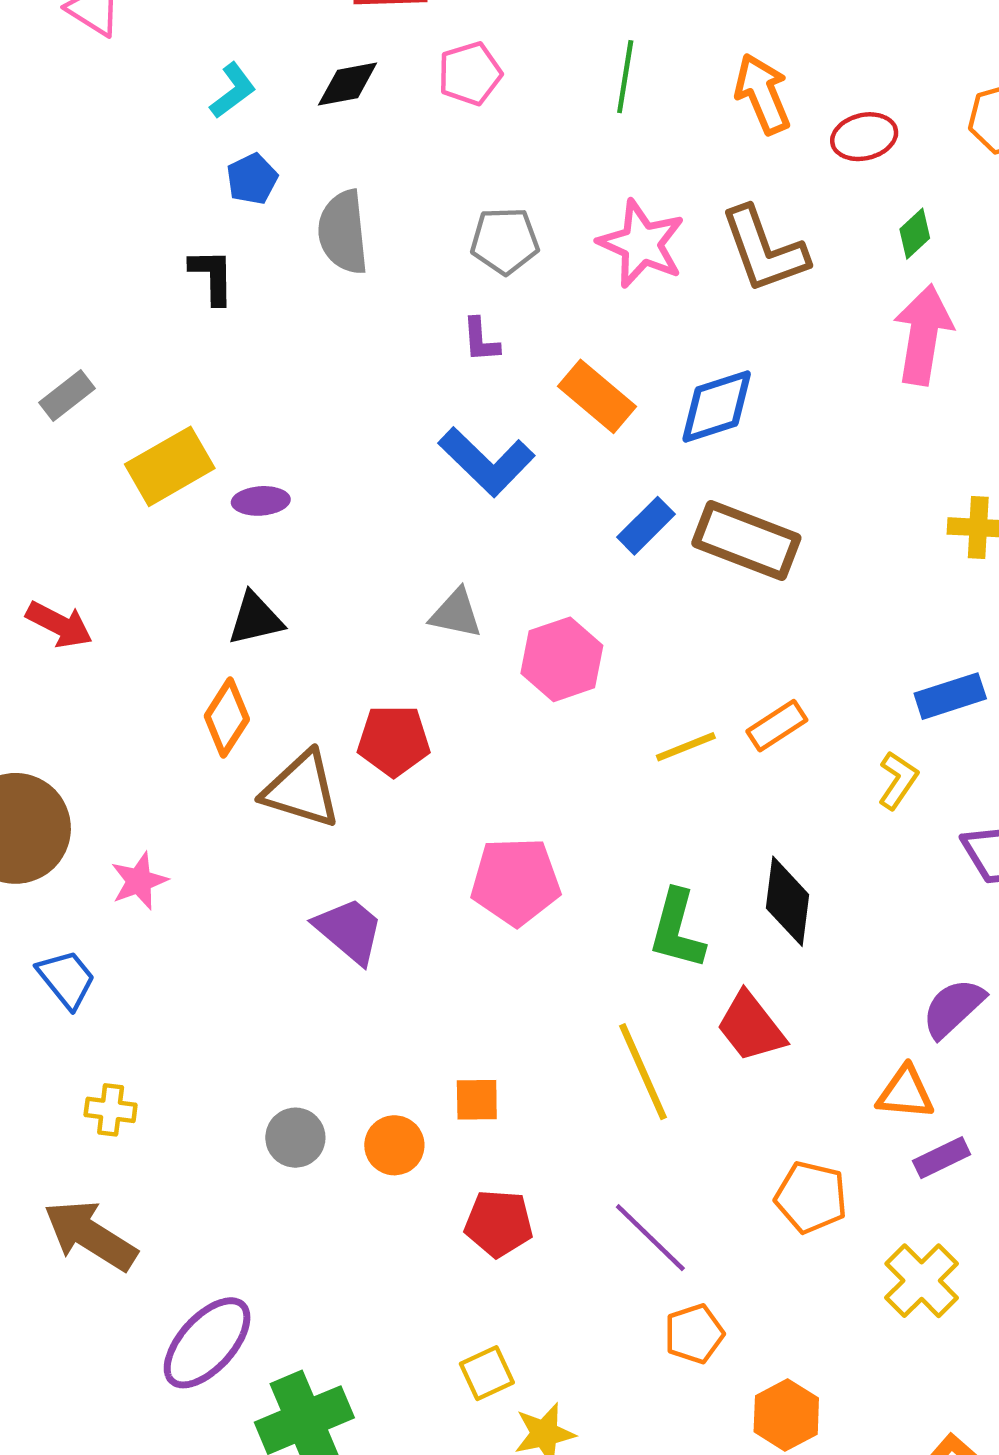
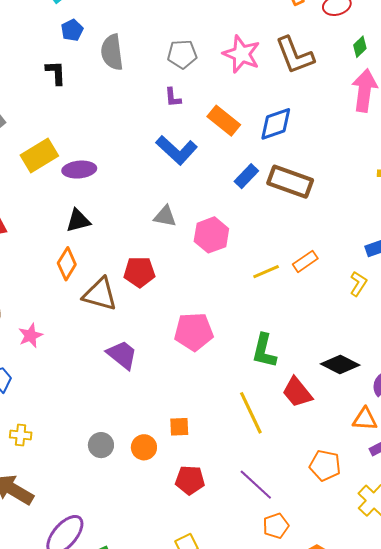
purple ellipse: (261, 501) -> (79, 170), size x1.4
black diamond: (787, 901) -> (340, 364), moved, turned -69

